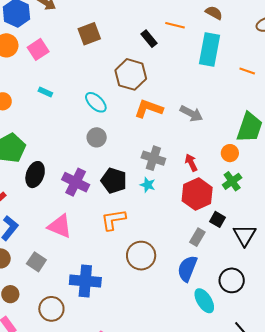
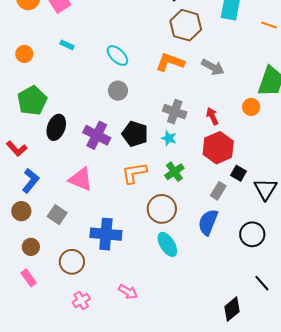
brown hexagon: (131, 74) -> (186, 25), moved
green cross: (232, 181) -> (174, 172), moved
cyan ellipse: (204, 301) -> (167, 244), moved

